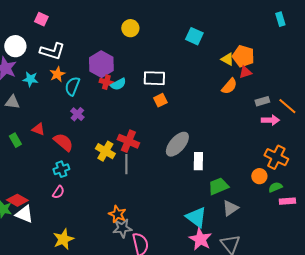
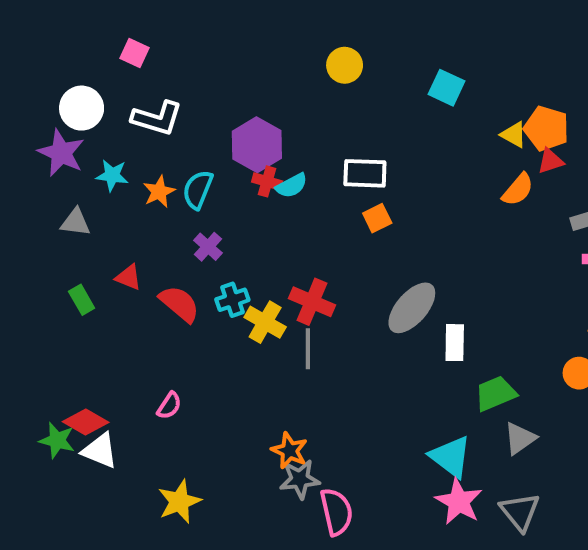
yellow circle: (130, 28) -> (345, 65), moved
orange star: (57, 74) -> (159, 192), moved
cyan cross: (61, 169) -> (232, 300), moved

